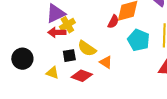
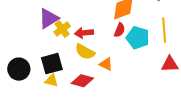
red semicircle: (113, 22) -> (120, 30), moved
red arrow: (57, 32) -> (84, 33), moved
black square: (69, 56) -> (52, 64), moved, size x1.5

